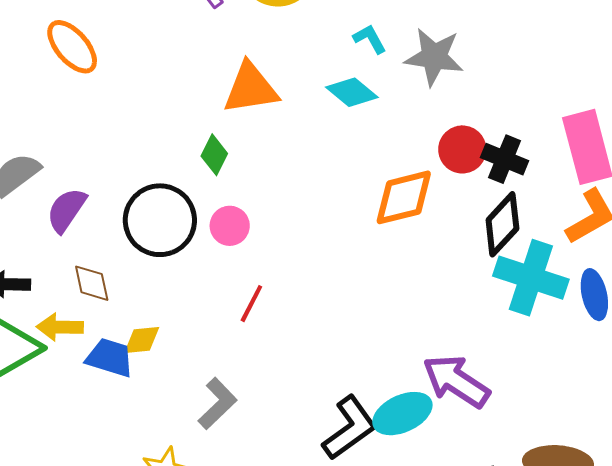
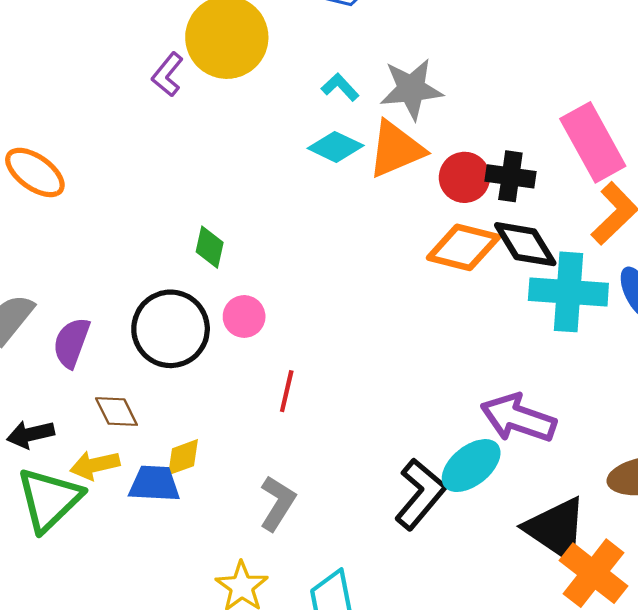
orange triangle: (251, 88) -> (396, 149), moved
orange diamond: (404, 197) -> (463, 247), moved, turned 42
black diamond: (502, 224) -> (525, 244), turned -60

